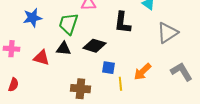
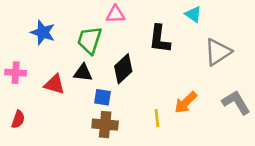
blue star: (32, 18) -> (43, 32), turned 30
black diamond: (94, 46) -> (123, 69), turned -60
blue square: (108, 68) -> (102, 97), moved

